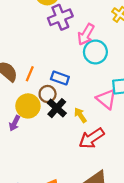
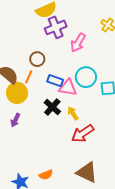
cyan circle: (95, 52) -> (86, 77), moved
brown circle: (48, 94) -> (37, 59), moved
pink triangle: (106, 99) -> (68, 88), moved, turned -30
yellow circle: (28, 106) -> (17, 93), moved

